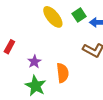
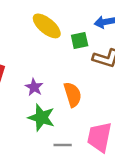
green square: (79, 15) -> (80, 40), moved, turned 32

